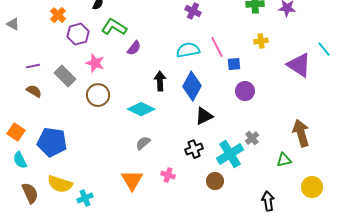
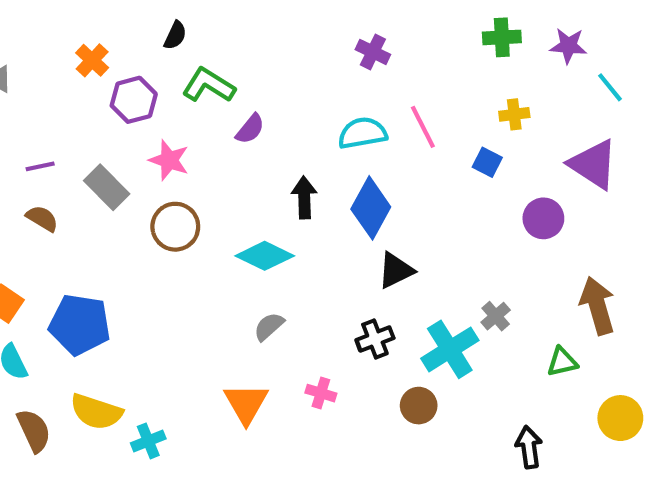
cyan line: (324, 49) -> (610, 87), moved
blue square: (234, 64) -> (487, 162), moved, turned 32
purple circle: (245, 91) -> (543, 218), moved

